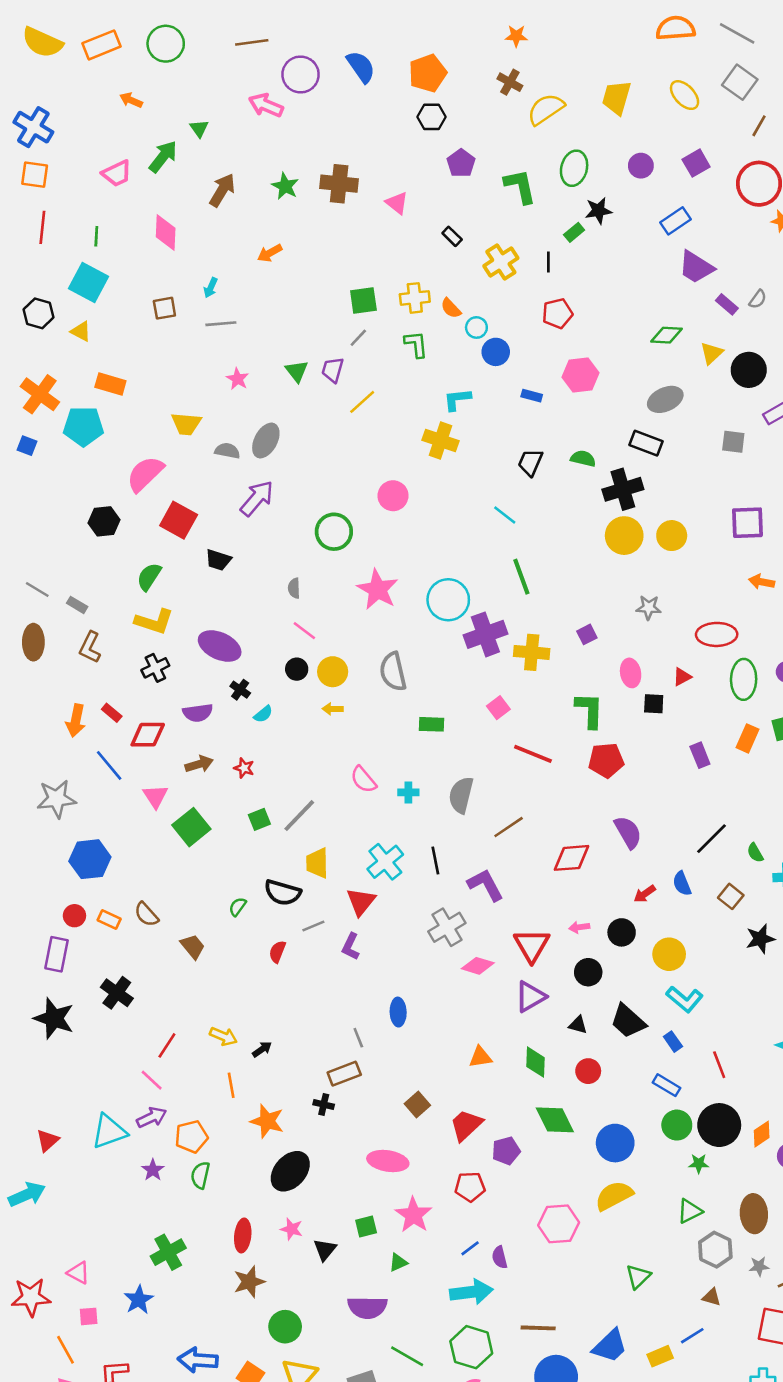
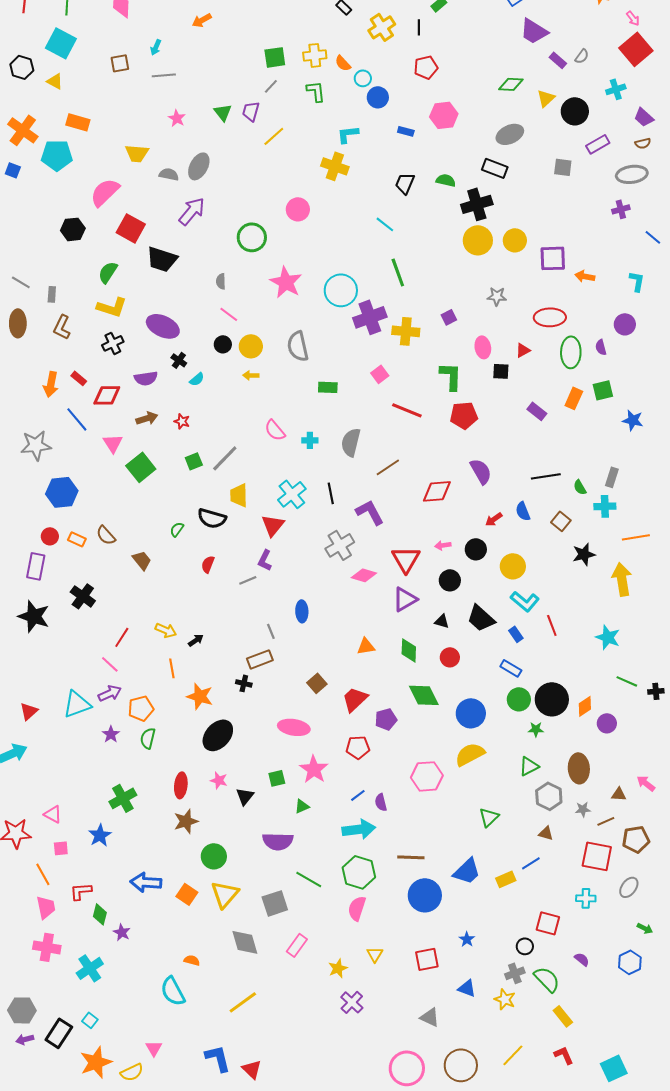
purple square: (747, 523) -> (553, 258), moved
black trapezoid: (218, 560) -> (162, 259), size x1.5
gray rectangle: (77, 605) -> (52, 294), turned 63
purple rectangle: (700, 755) -> (537, 411), turned -30
black line: (711, 839) -> (546, 476), turned 36
gray line: (313, 926) -> (248, 580), moved
red line: (719, 1065) -> (552, 625), moved

